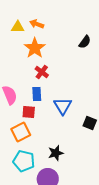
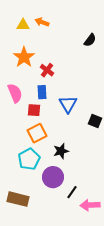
orange star: (35, 48) -> (24, 57), moved
orange square: (21, 132) -> (37, 133), moved
cyan pentagon: (24, 161) -> (29, 159), turned 30

